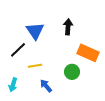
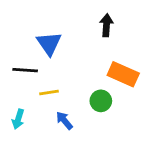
black arrow: (68, 27) -> (106, 25), moved
black line: (18, 50) -> (25, 70), turned 48

